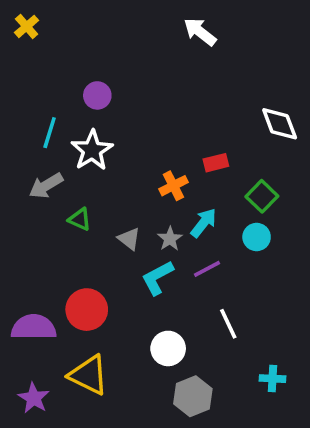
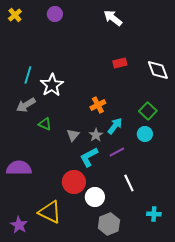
purple circle: (97, 95) -> (55, 14), moved
red rectangle: (216, 163) -> (120, 63), moved
gray triangle: (129, 239) -> (73, 135), turned 32
red circle: (87, 310) -> (74, 182), moved
purple semicircle: (34, 327) -> (19, 168), moved

